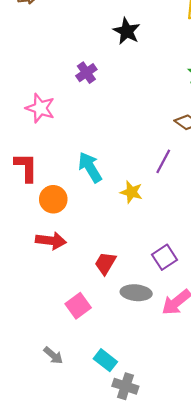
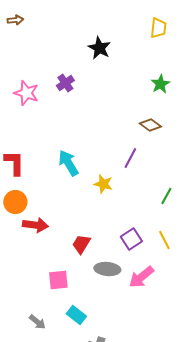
pink star: (40, 108) -> (26, 93), moved
orange circle: (53, 199) -> (15, 202), moved
pink square: (78, 306) -> (58, 280), turned 30
cyan rectangle: (105, 360) -> (76, 315), moved

